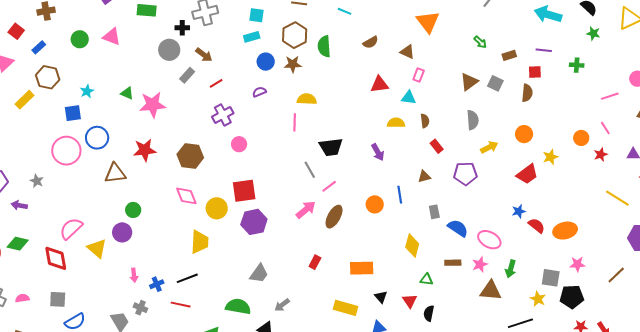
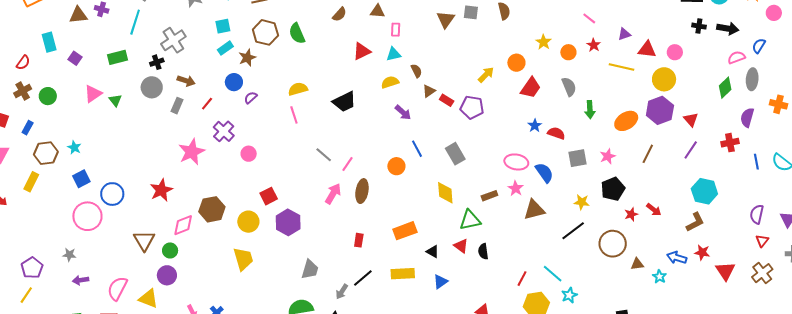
pink triangle: (112, 37) -> (93, 94), turned -36
green circle: (80, 39) -> (48, 96), moved
blue circle: (266, 62) -> (234, 82), moved
brown star: (293, 64) -> (247, 58), moved
cyan star: (87, 91) -> (74, 147), moved
green triangle: (127, 93) -> (115, 100), moved, turned 48
pink star: (153, 105) -> (192, 152), moved
gray semicircle: (473, 120) -> (569, 87), moved
orange circle: (524, 134) -> (516, 63), moved
orange circle: (581, 138) -> (568, 52), moved
red rectangle: (437, 146) -> (447, 100), moved
black trapezoid: (331, 147) -> (344, 102), moved
purple arrow: (378, 152) -> (403, 112), moved
brown hexagon: (190, 156) -> (212, 209), moved
yellow star: (550, 157) -> (544, 42), moved
brown triangle: (115, 173) -> (144, 241), moved, turned -35
purple pentagon: (465, 174) -> (472, 107), turned 30
brown triangle: (424, 177) -> (429, 91), moved
red square: (244, 191) -> (269, 196), size x0.7
pink diamond: (186, 196) -> (183, 225), moved, turned -70
yellow line: (617, 198) -> (621, 67), moved
purple arrow: (19, 205) -> (81, 280), moved
gray rectangle: (434, 212) -> (455, 154), size x1.5
blue semicircle: (458, 228) -> (544, 173), moved, turned 40
orange ellipse: (565, 231) -> (626, 121), moved
green arrow: (511, 269) -> (590, 110), moved
black line: (187, 278) -> (363, 278), moved
gray square: (551, 278) -> (578, 158), moved
green triangle: (427, 279) -> (470, 220), size x1.6

